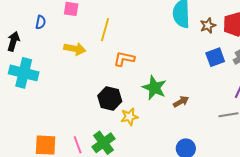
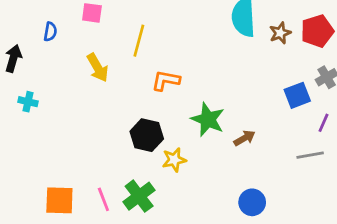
yellow arrow: (75, 49) -> (98, 68), turned 50
blue square: (215, 57) -> (297, 95), moved
cyan cross: (24, 73) -> (28, 102), size x0.5

